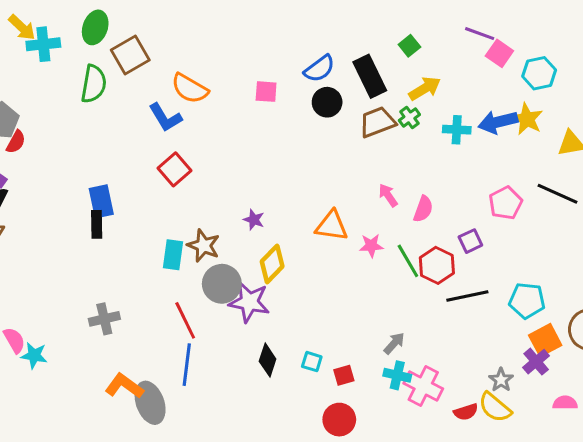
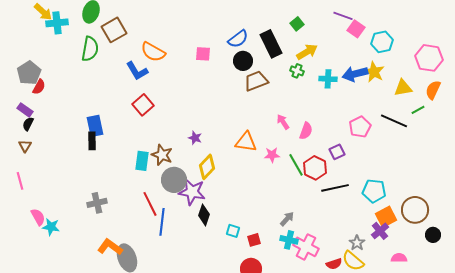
green cross: (409, 117) -> (297, 71), turned -32
brown trapezoid: (377, 122) -> (256, 81), moved
black diamond: (268, 360) -> (204, 215), moved
blue line: (187, 365) -> (162, 222), moved

